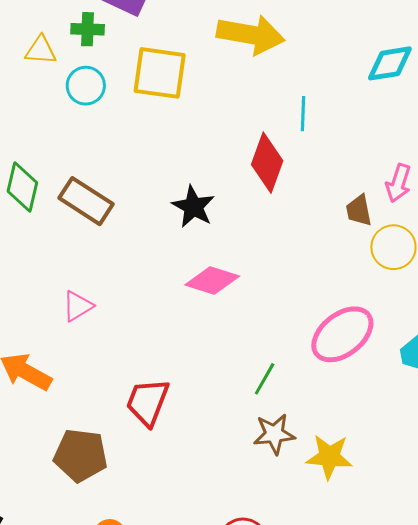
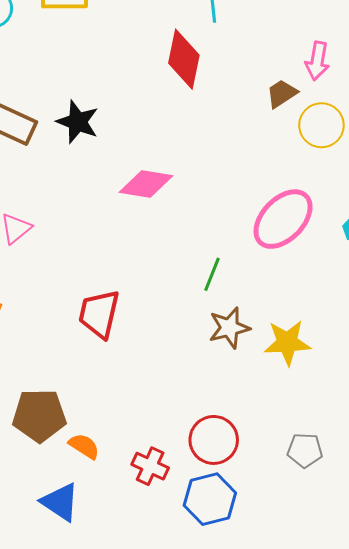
black star: (193, 207) -> (78, 122), moved
brown trapezoid: (359, 210) -> (282, 94), turned 76
brown pentagon: (81, 455) -> (39, 415), moved

